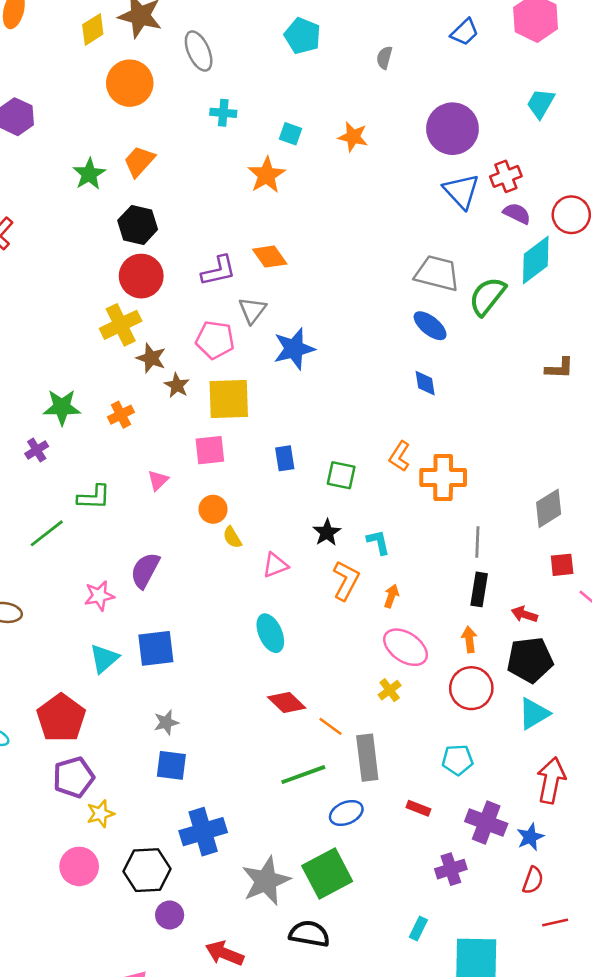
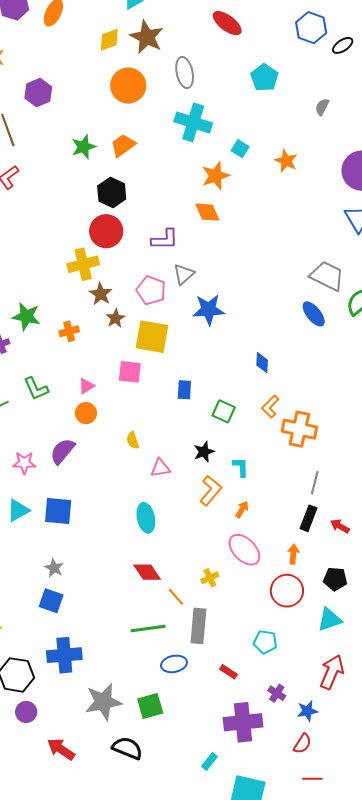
cyan cross: (223, 113) -> (193, 122), size x1.8
orange diamond: (270, 257) -> (207, 212), moved
blue diamond: (425, 383) -> (262, 363), moved
green L-shape: (94, 497) -> (36, 389), turned 52
orange circle: (213, 509) -> (86, 413), moved
red arrow: (524, 614) -> (340, 526), moved
black pentagon: (530, 660) -> (335, 579), size x0.7
yellow cross: (390, 690) -> (210, 578), moved
gray star: (166, 722) -> (54, 568), turned 30
purple cross: (486, 822) -> (277, 693), size x0.6
purple cross: (451, 869) -> (243, 722), size x1.6
green square: (327, 873) -> (150, 706), size x0.7

